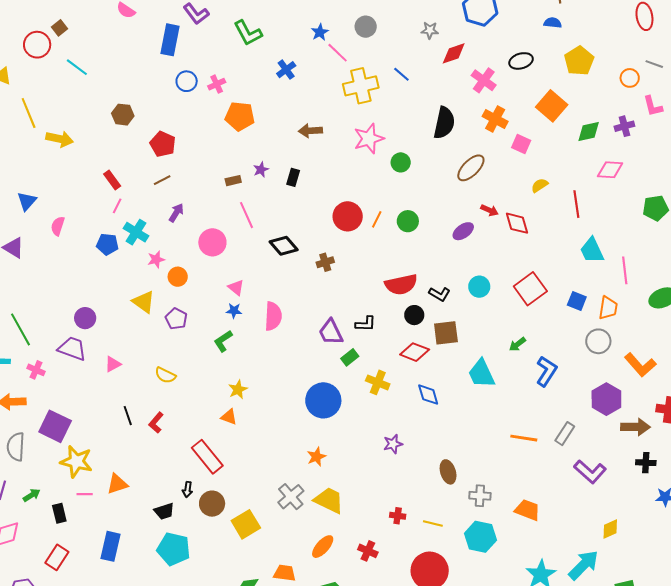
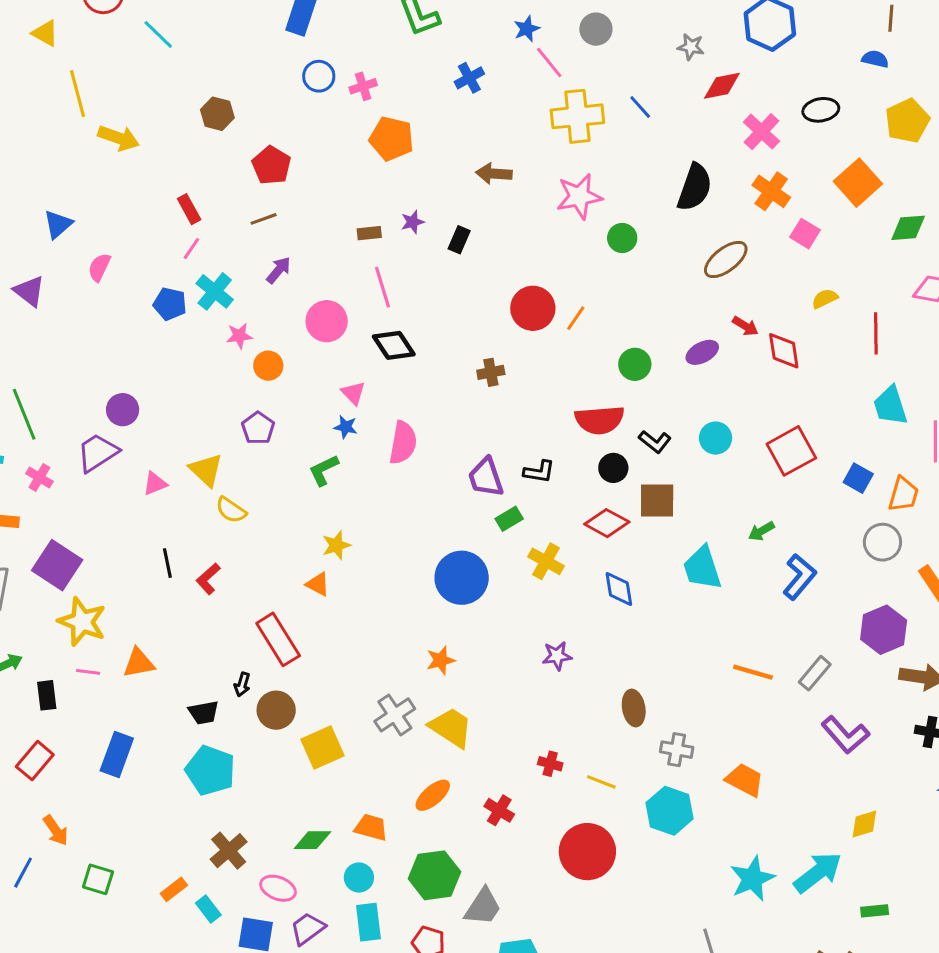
green circle: (408, 221) -> (635, 364), moved
black diamond: (284, 246) -> (394, 345), moved
yellow triangle: (144, 302) -> (206, 470), moved
purple trapezoid: (72, 349) -> (98, 453), turned -60

